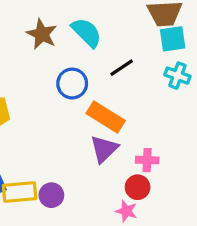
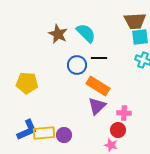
black line: (122, 68) -> (99, 58), moved, turned 35

